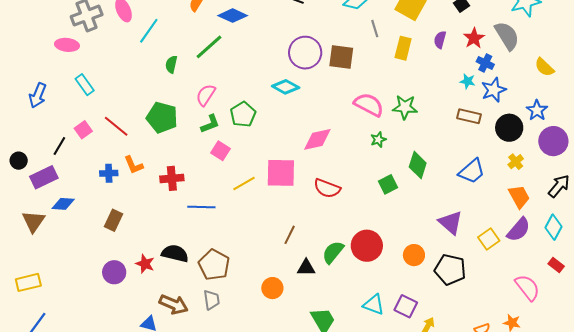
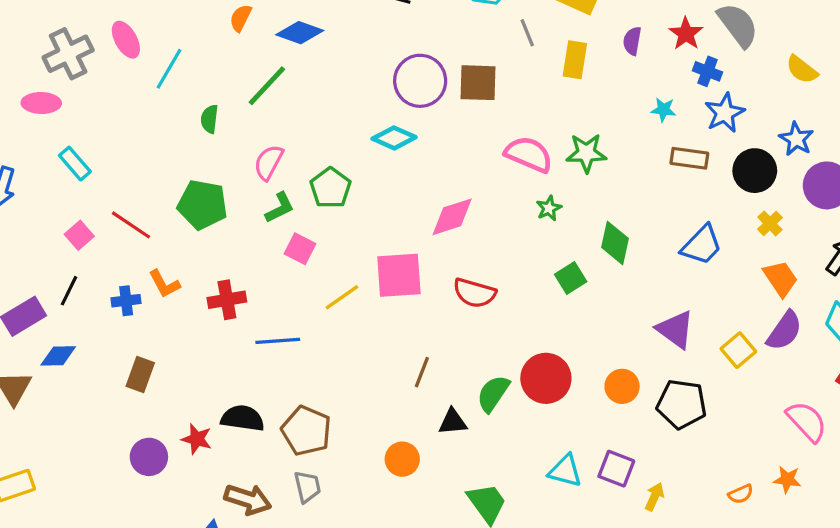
cyan star: (468, 81) -> (663, 110), moved
black line: (59, 146) -> (69, 291), moved

